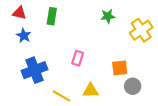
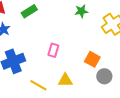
green rectangle: (52, 16) -> (29, 11), turned 49
orange square: (120, 68) -> (92, 59), turned 35

